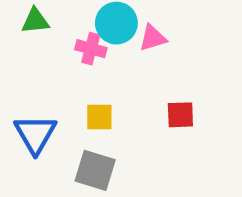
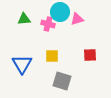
green triangle: (35, 21) -> (24, 19), moved
gray square: (95, 170) -> (62, 81), moved

